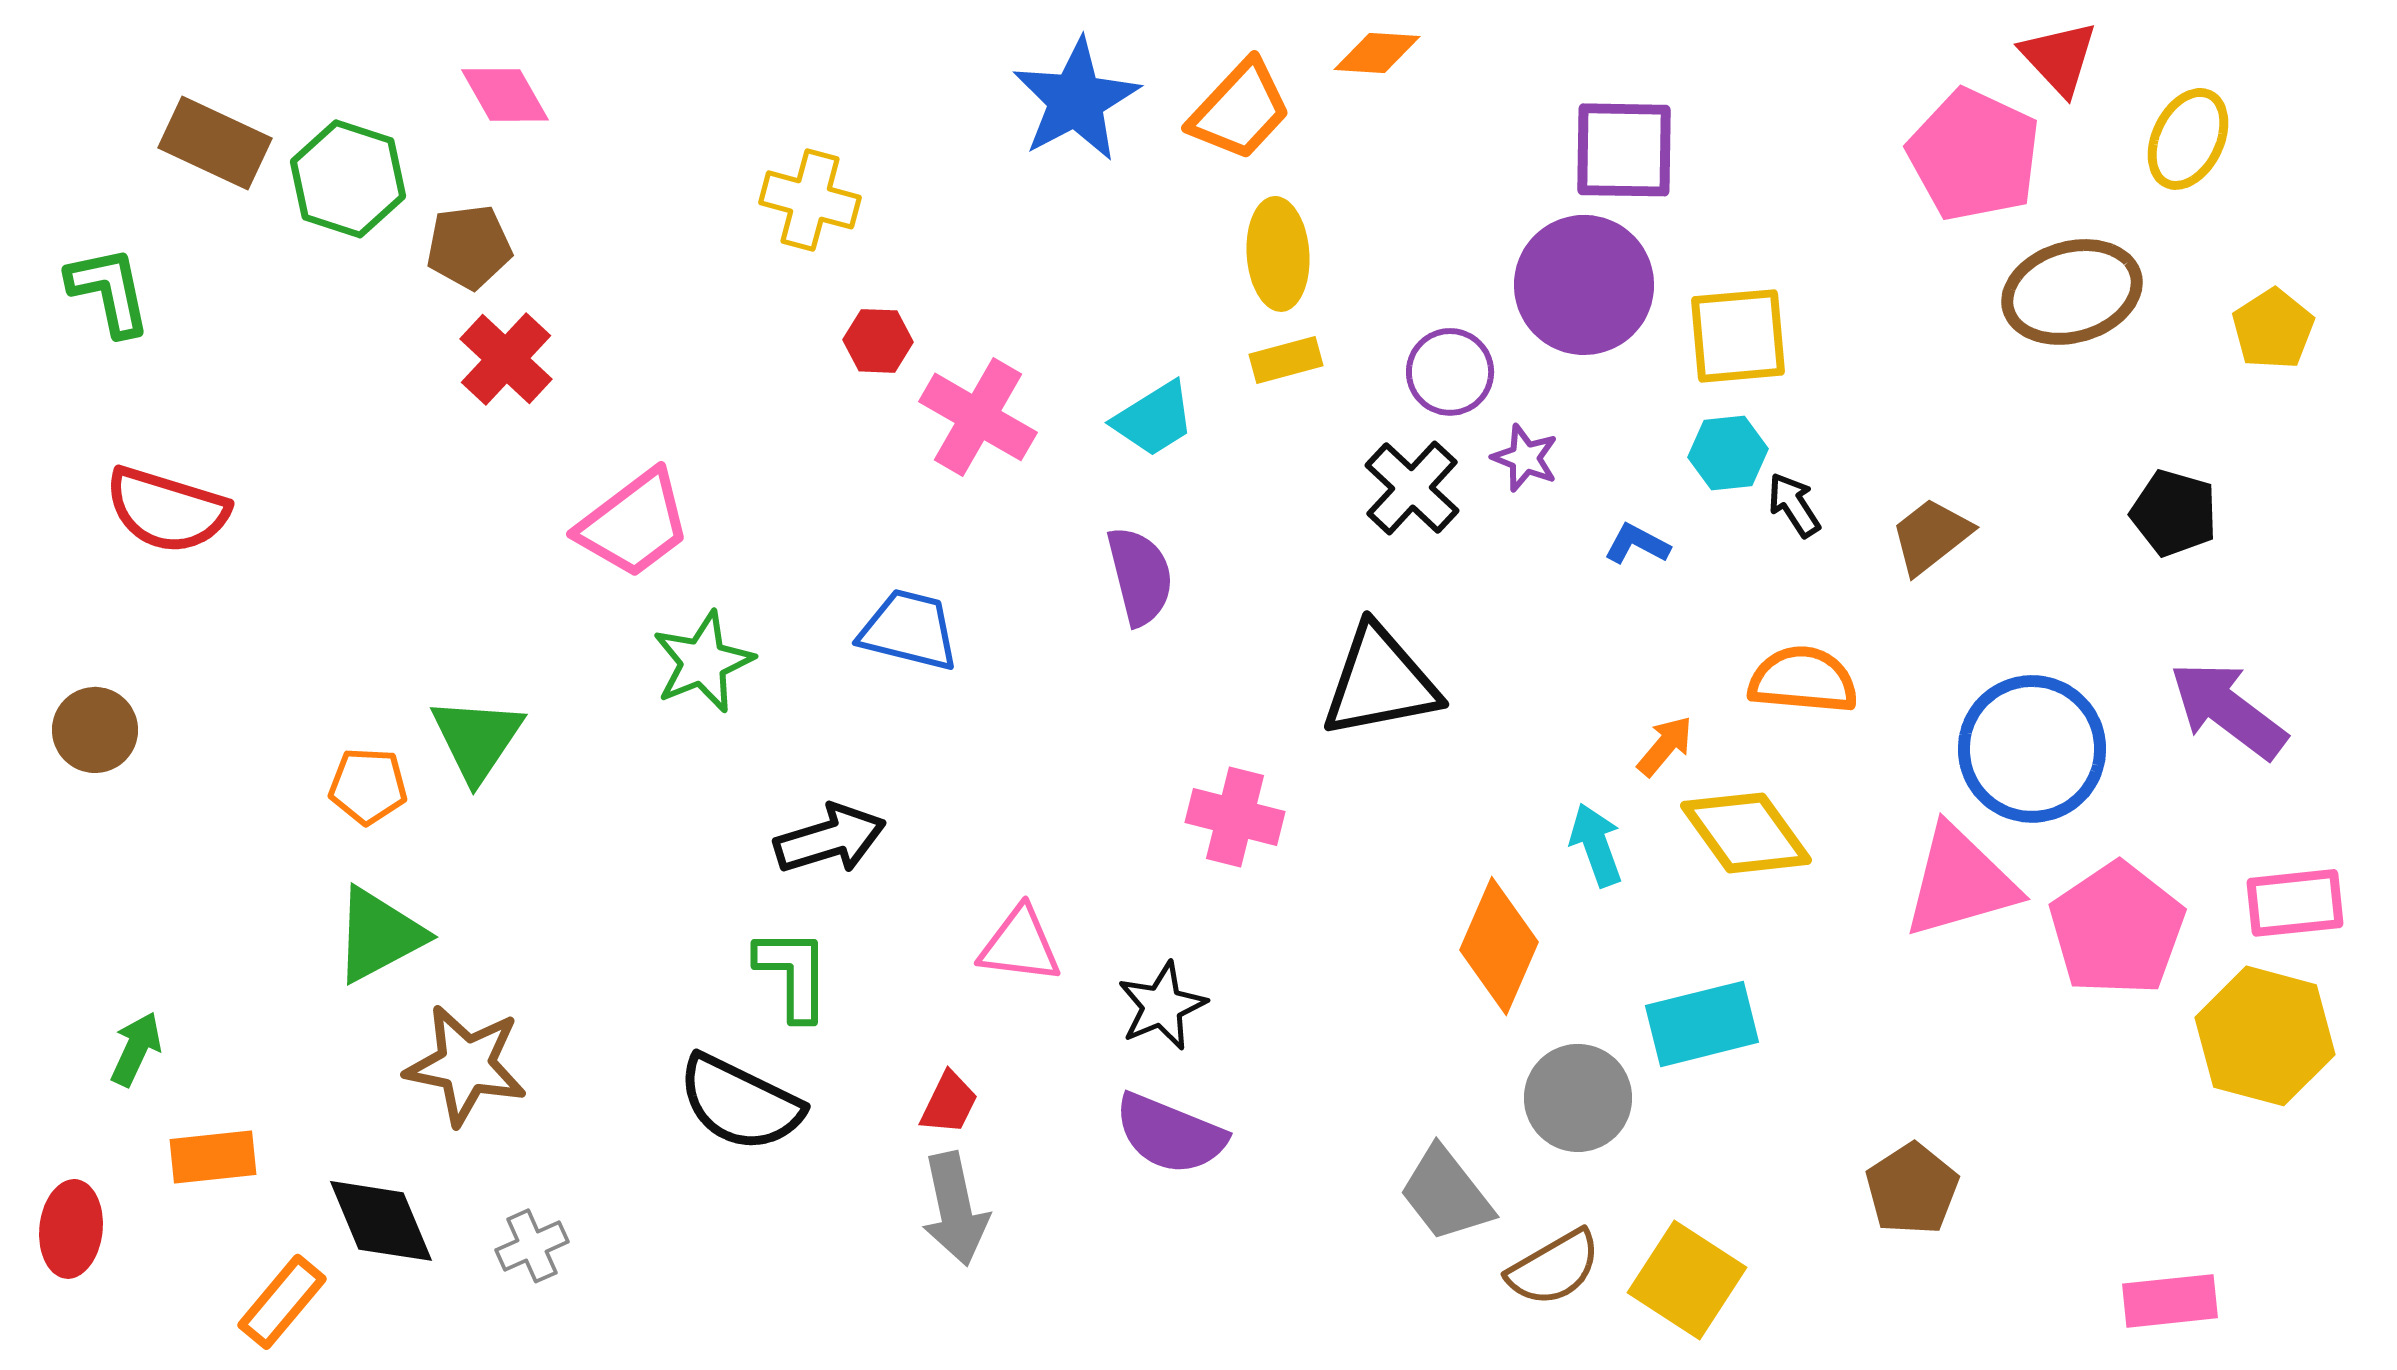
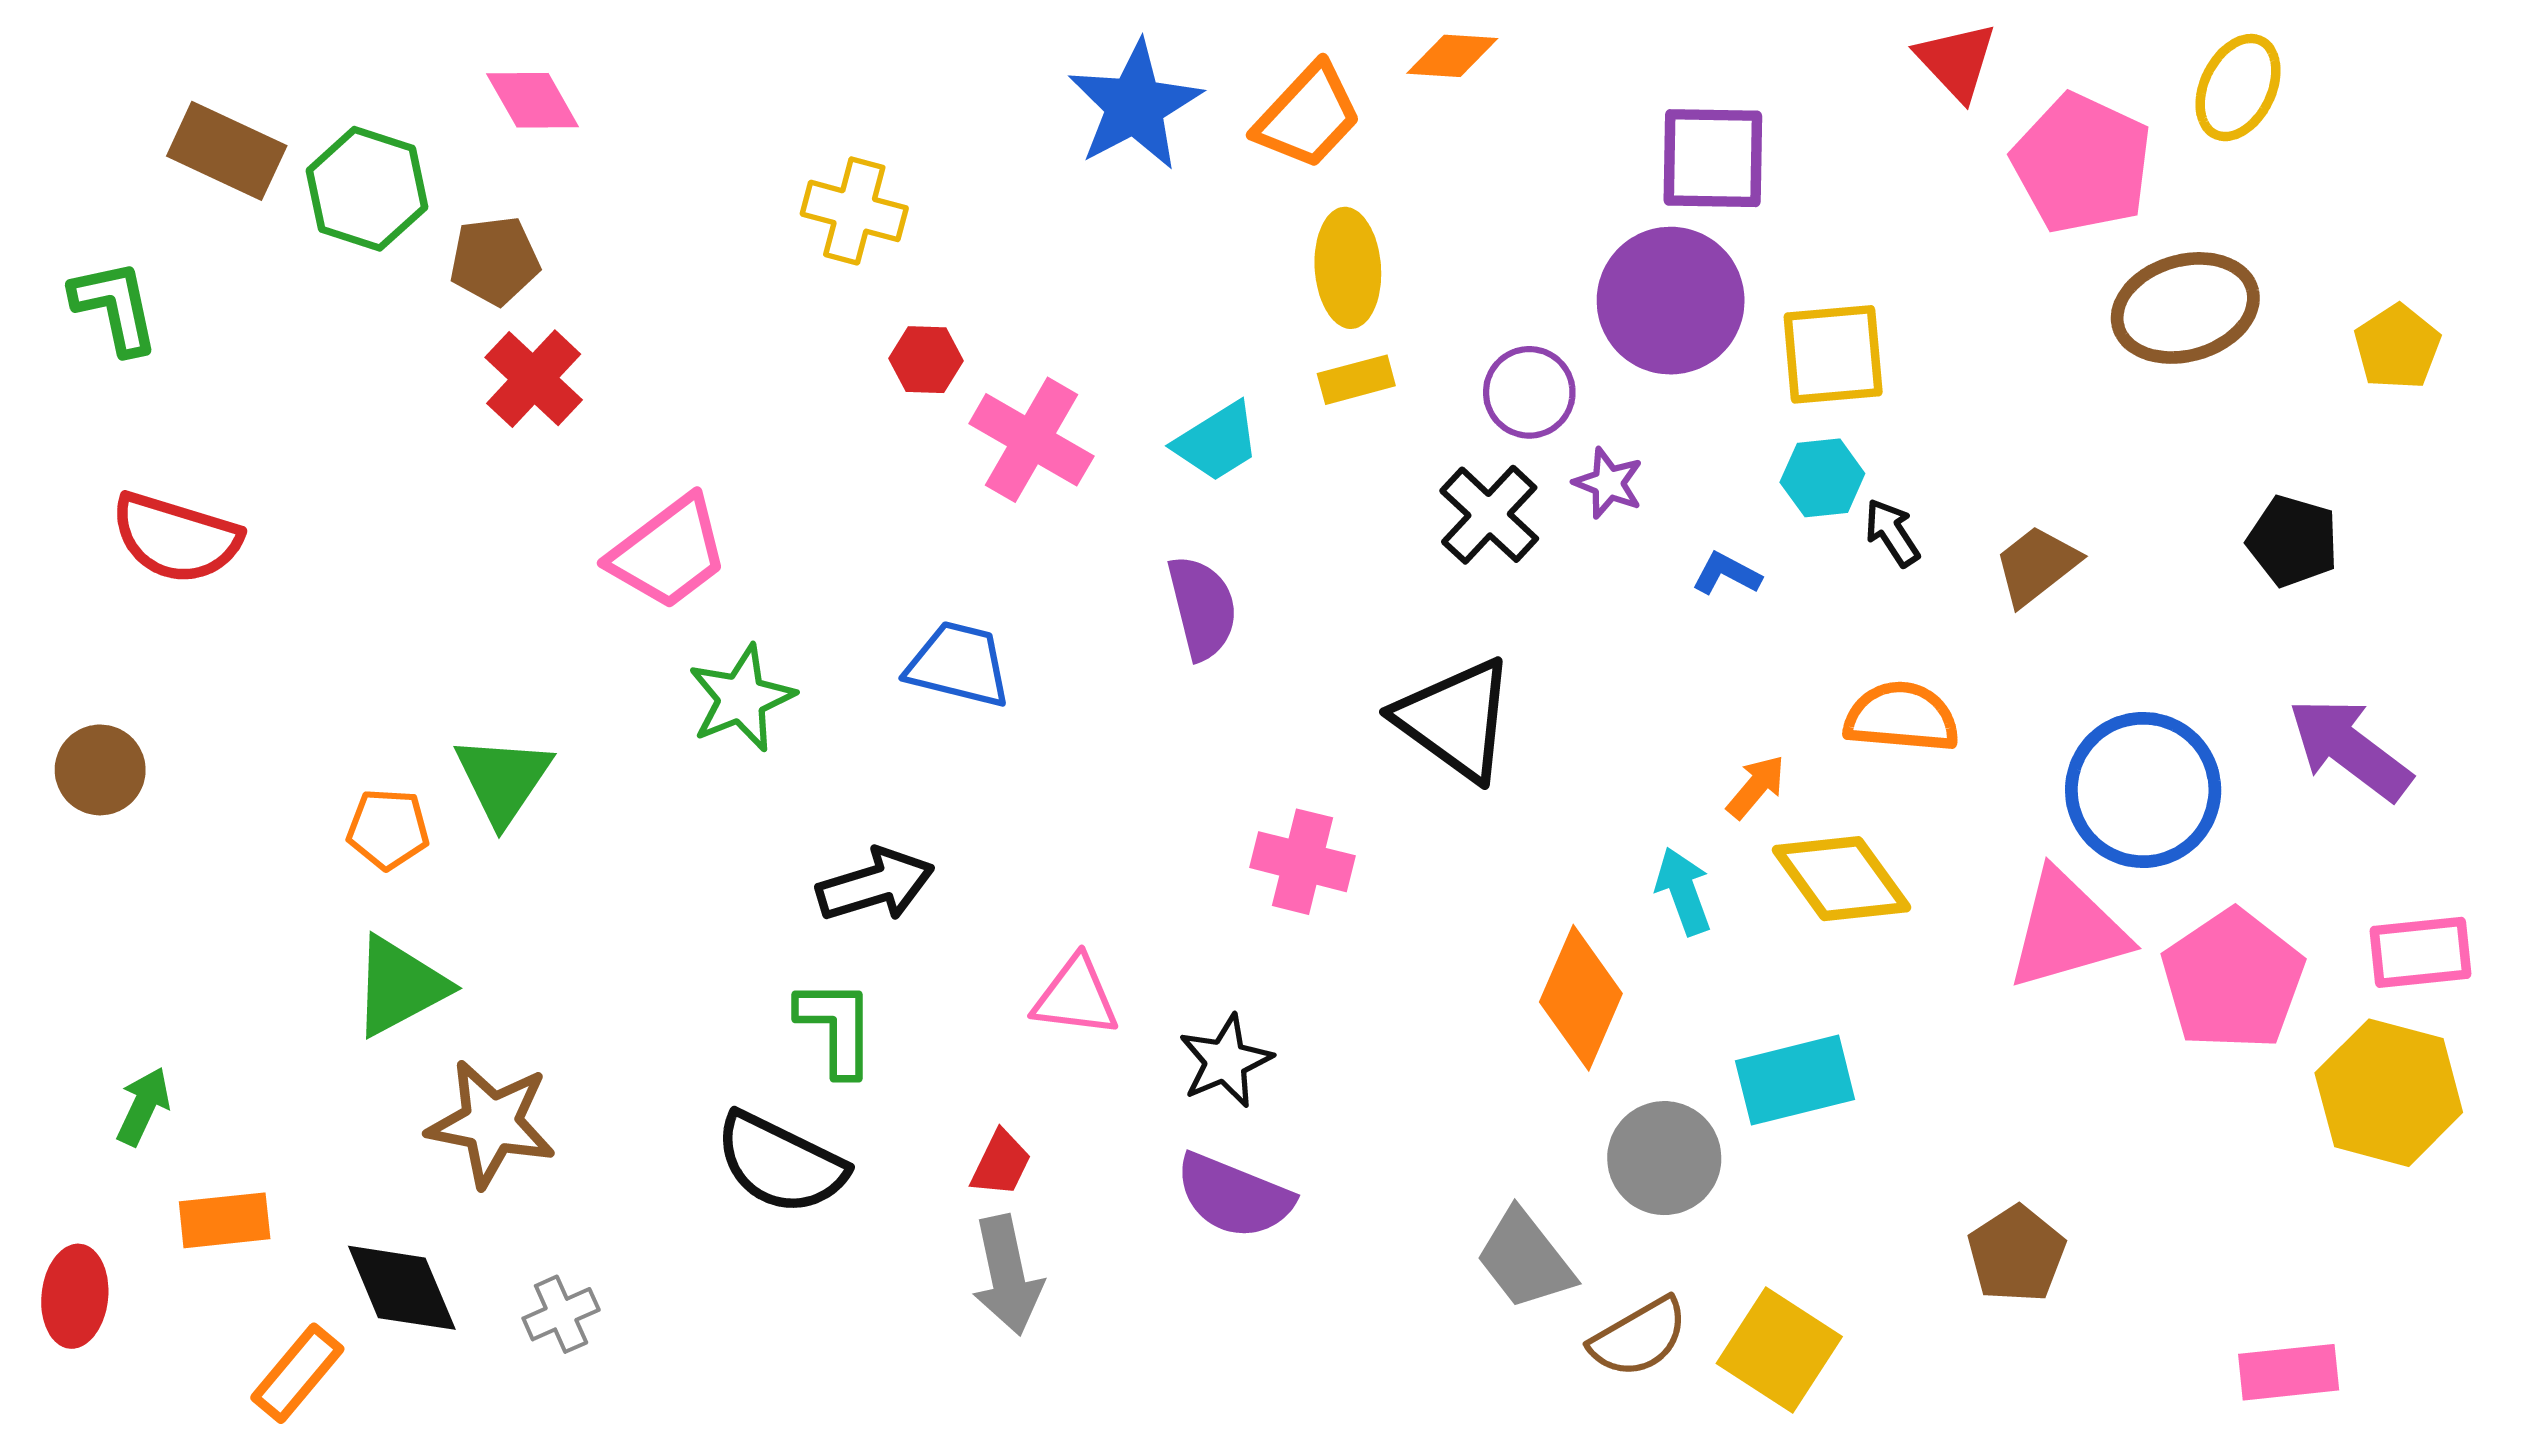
red triangle: (2059, 58) -> (1956, 61), moved
yellow ellipse: (2188, 139) -> (2238, 88), moved
black triangle: (1380, 682) -> (1455, 719), turned 47

